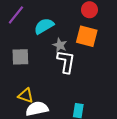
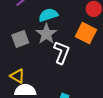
gray star: (60, 45) -> (46, 34), moved, size x1.5
gray square: (20, 57) -> (20, 39), turned -30

